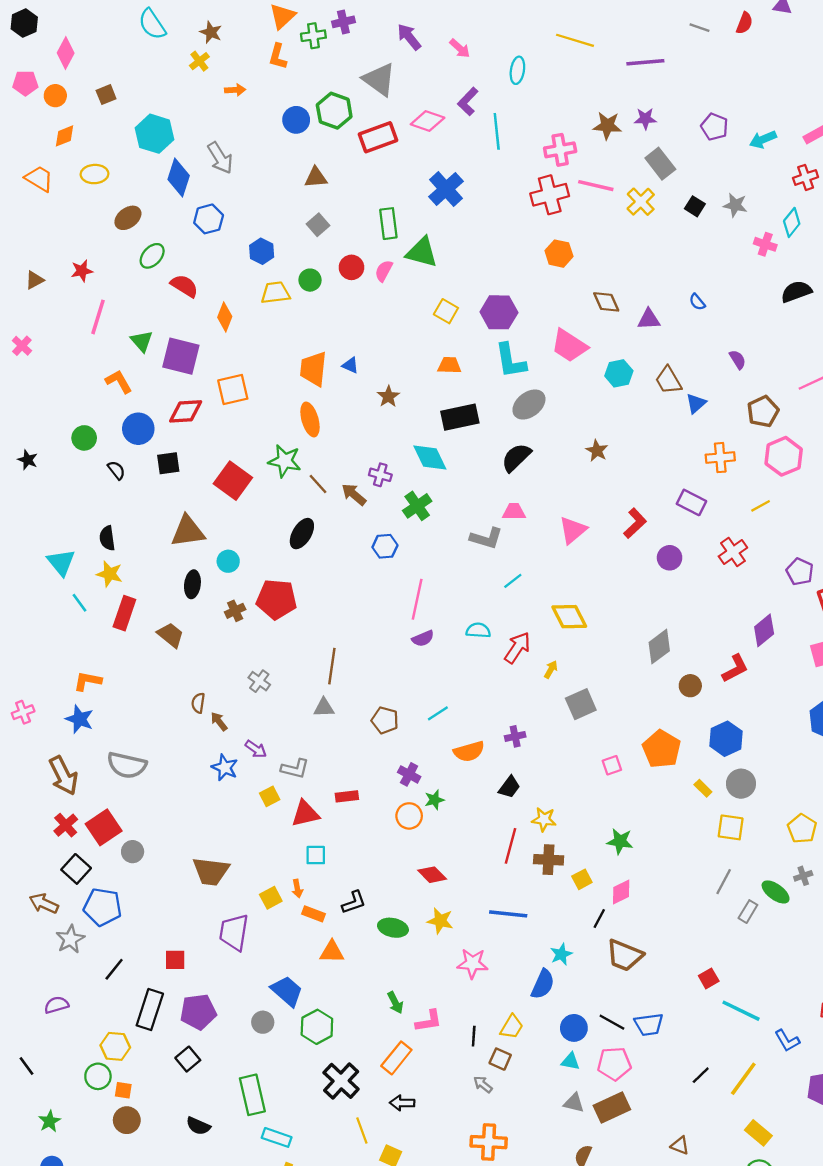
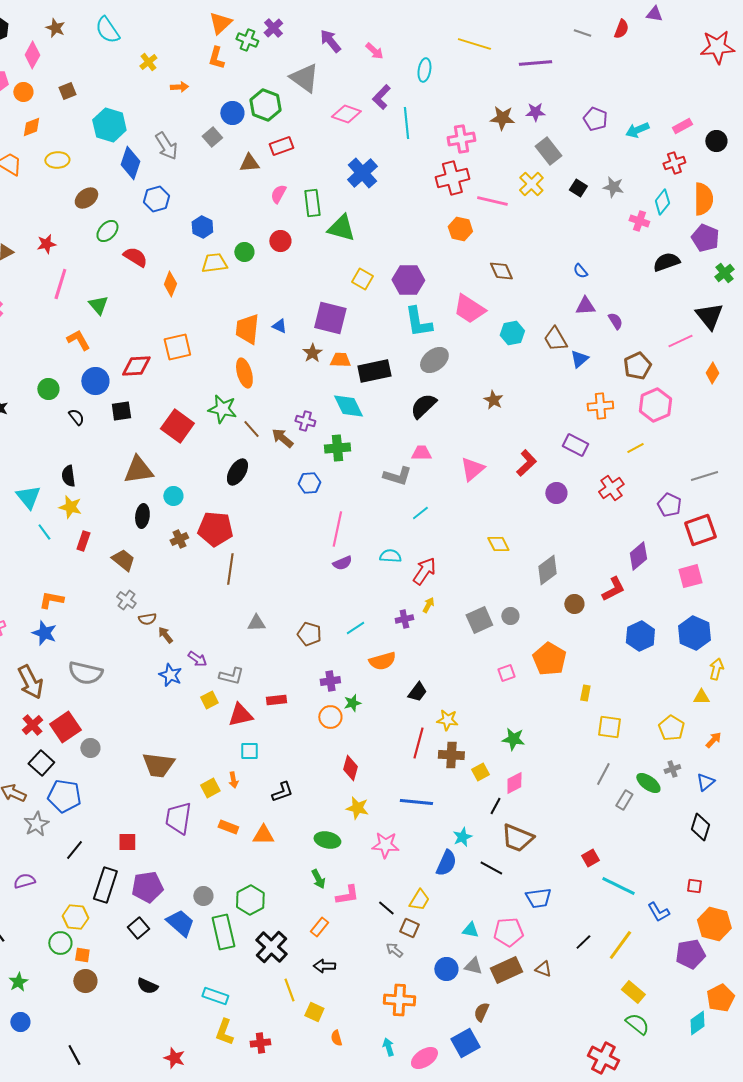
purple cross: (343, 22) -> (273, 28), turned -30
brown star: (211, 32) -> (55, 28), moved
green cross: (313, 36) -> (247, 40), turned 30
red rectangle: (378, 137) -> (281, 146), moved, size x0.7
pink line: (596, 186) -> (492, 201), moved
gray square: (318, 225) -> (212, 137), moved
pink semicircle: (384, 271) -> (278, 194), moved
purple triangle: (649, 319) -> (585, 306), moved
purple square: (181, 356) -> (330, 318), moved
orange trapezoid: (449, 365) -> (340, 360), moved
green cross: (417, 506) -> (337, 448), turned 30
red rectangle: (124, 613) -> (83, 541), size x0.7
yellow diamond: (569, 617) -> (498, 544), moved, size x0.7
brown line: (332, 666) -> (230, 569), moved
yellow arrow: (551, 670) -> (428, 605), moved
gray cross: (259, 681) -> (126, 600), moved
brown semicircle: (198, 703) -> (147, 619), turned -108
purple cross: (515, 736) -> (404, 619), moved
blue hexagon: (726, 739) -> (640, 636), moved
purple cross: (409, 774) -> (330, 681), turned -36
gray circle: (741, 784) -> (510, 616), moved, size x0.7
yellow rectangle: (703, 788) -> (585, 693), turned 56
red diamond: (432, 875) -> (350, 768), turned 60
orange rectangle: (313, 914) -> (228, 827), moved
green ellipse: (393, 928) -> (327, 840), moved
blue trapezoid: (287, 991) -> (180, 923), moved
black line: (612, 1022) -> (491, 868), moved
blue circle: (574, 1028) -> (446, 969), moved
black line: (474, 1036) -> (386, 908), turned -54
orange rectangle: (396, 1058) -> (319, 927), size x0.7
green rectangle: (252, 1095) -> (223, 932), moved
brown triangle: (680, 1145) -> (543, 969), moved

